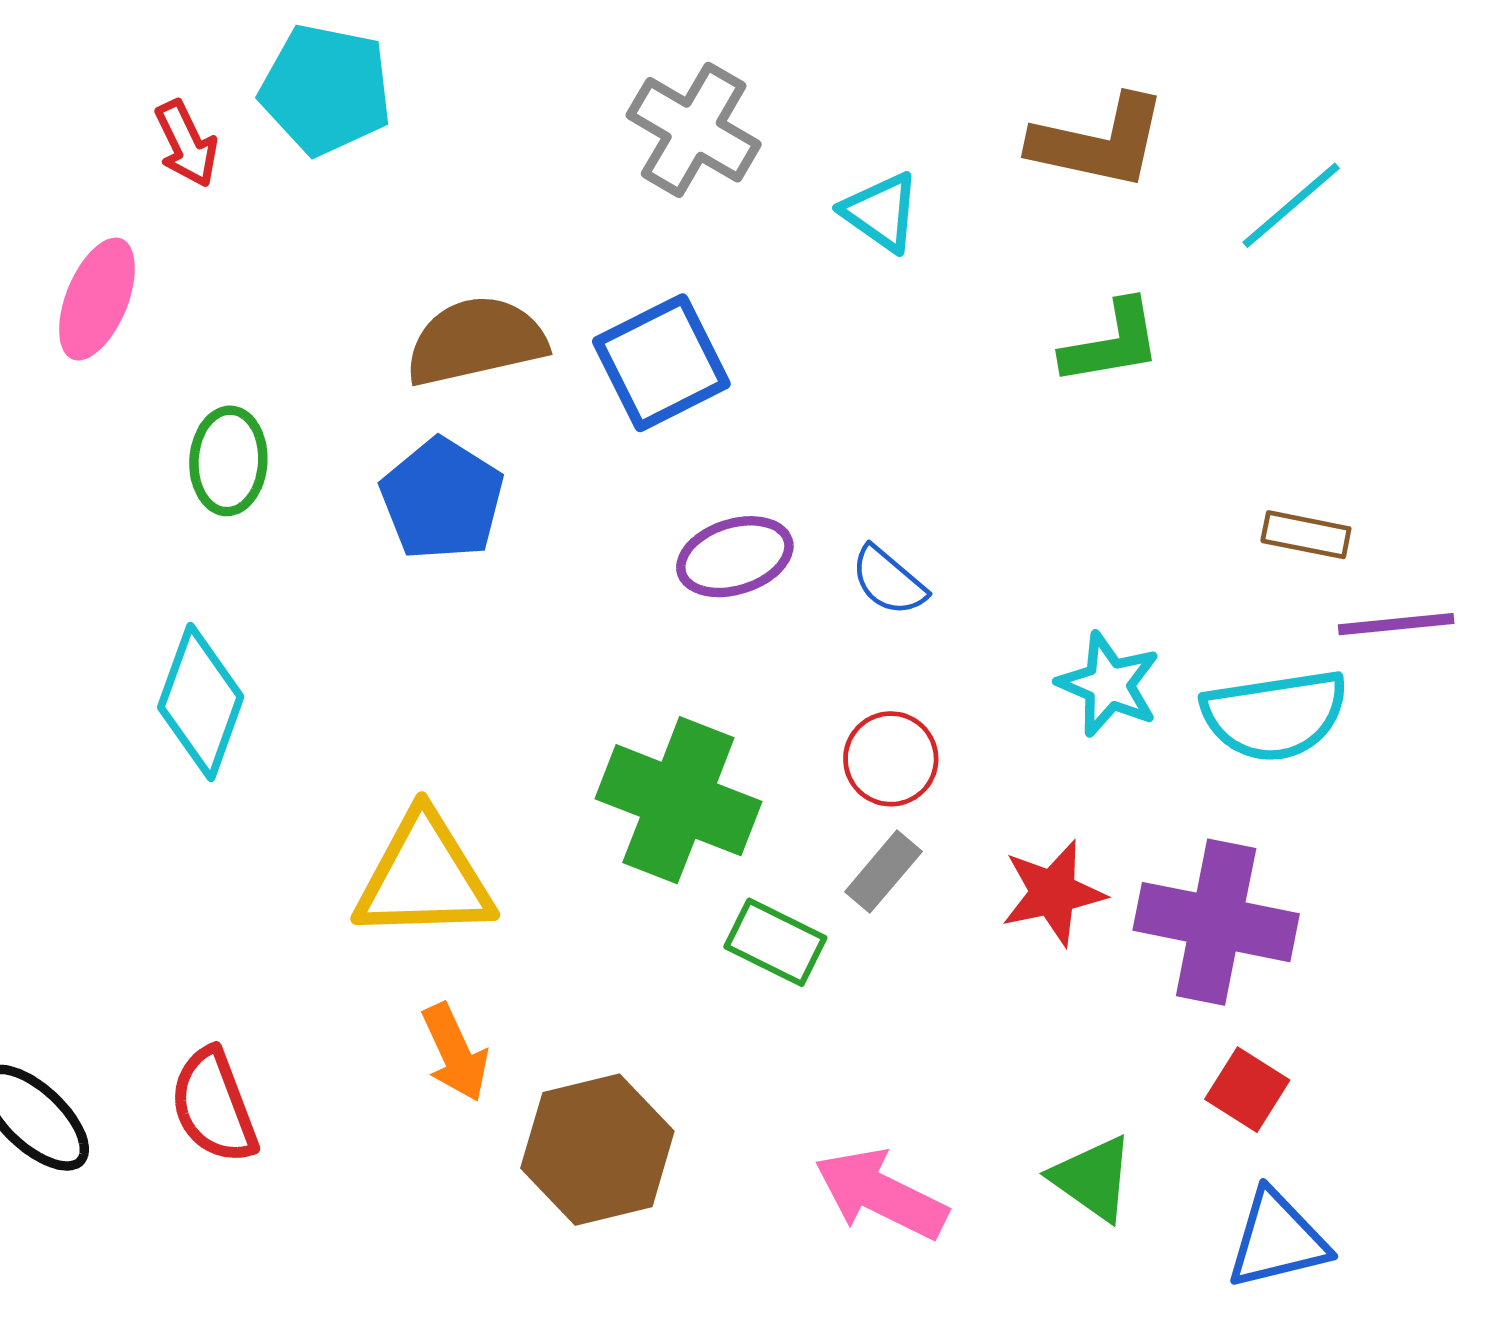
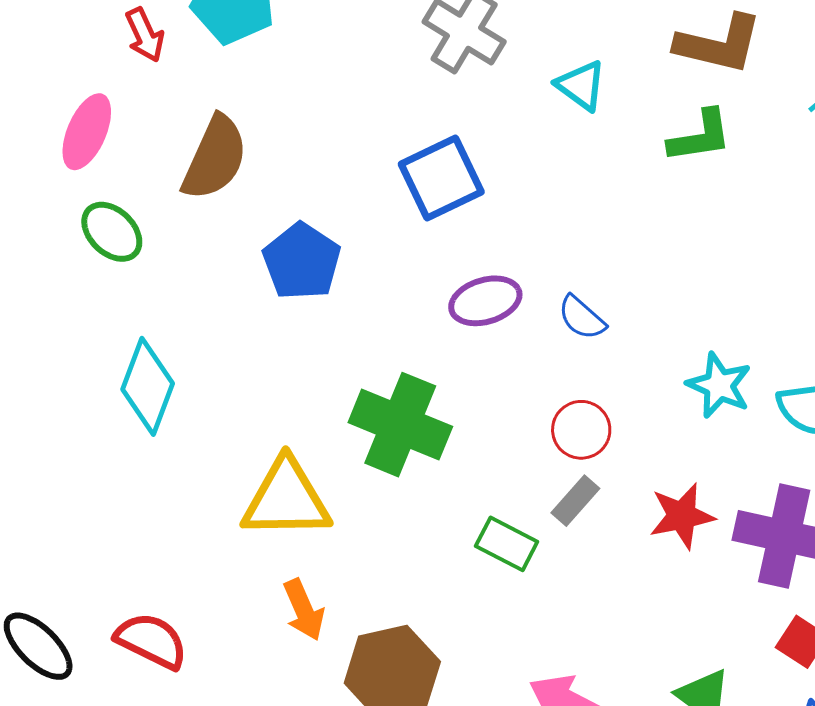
brown semicircle: (476, 341) -> (215, 158), moved, turned 126
green L-shape: (1112, 343) -> (700, 136), moved
green ellipse: (228, 461) -> (112, 232), moved, turned -50
green cross: (678, 800) -> (400, 425), moved
red semicircle: (214, 1106) -> (151, 641), turned 136

